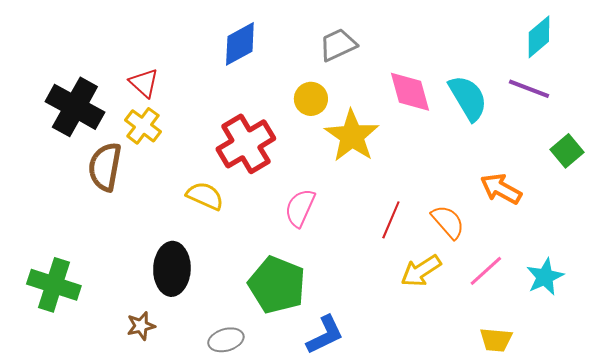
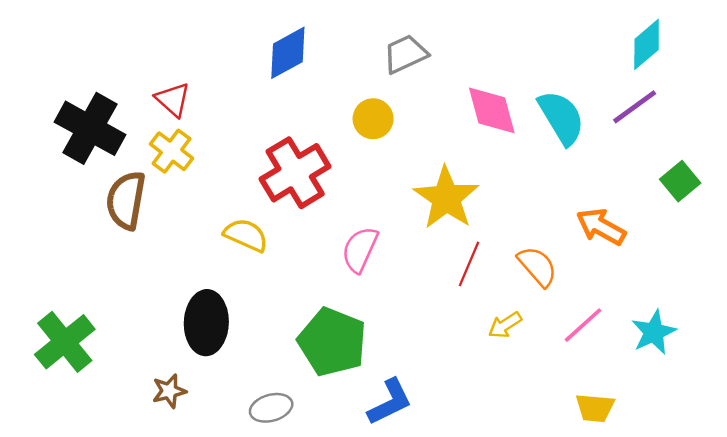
purple line: (529, 89) -> (635, 107), turned -57
yellow star: (352, 136) -> (446, 198), moved
yellow arrow: (421, 271) -> (505, 325), size x0.7
green cross: (54, 285) -> (65, 342), turned 33

